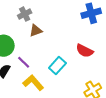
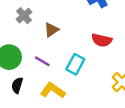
brown triangle: (36, 31) -> (51, 30), moved
purple line: (24, 62) -> (42, 61), moved

